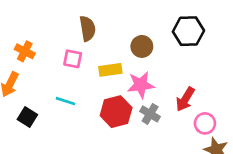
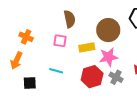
brown circle: (142, 46) -> (108, 30), size x1.5
black square: (27, 117) -> (30, 83), turned -32

